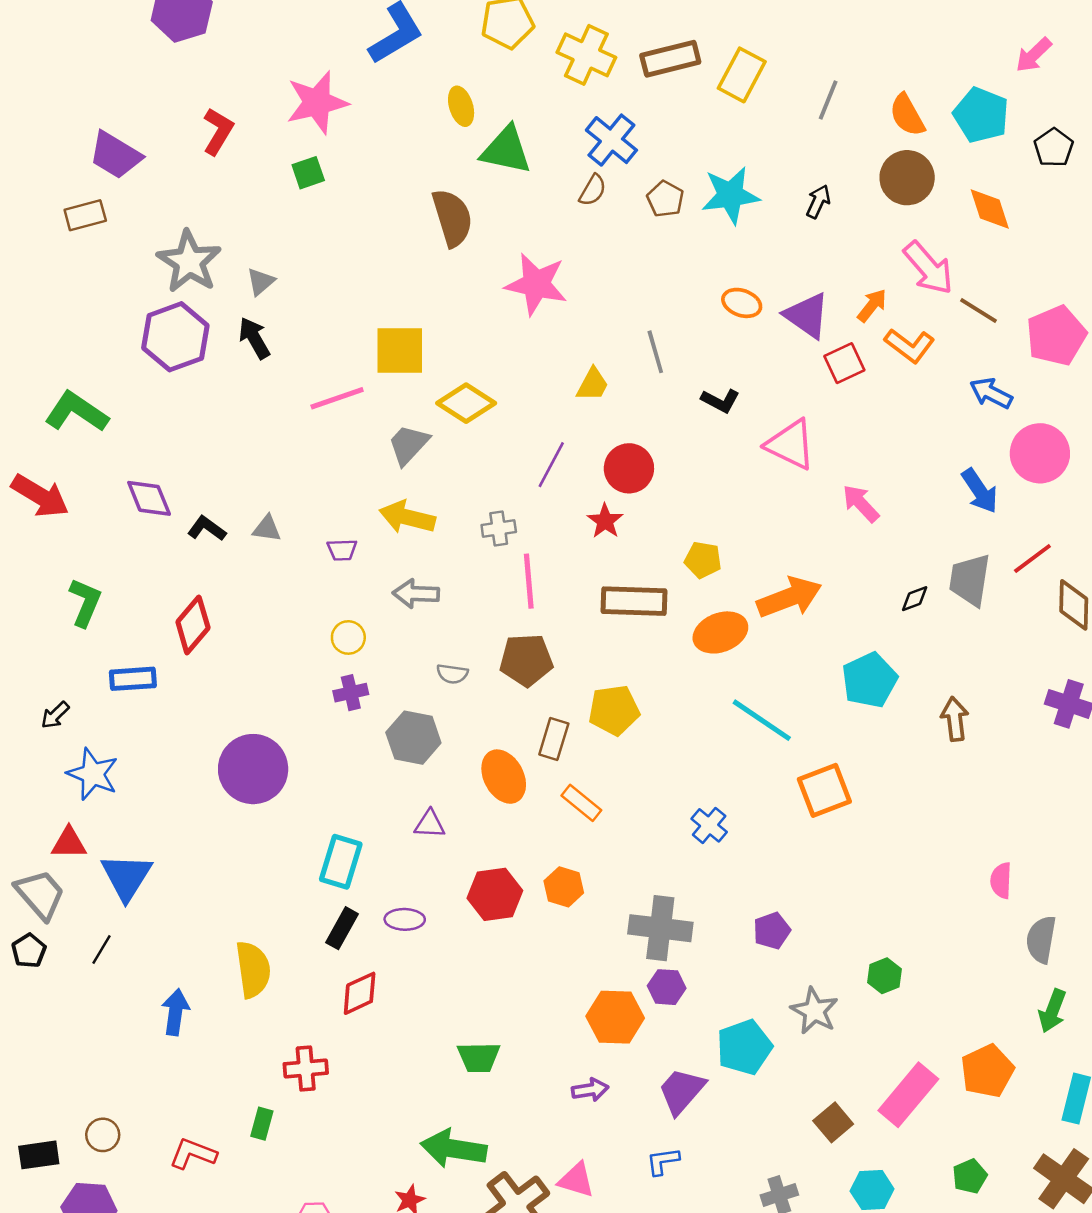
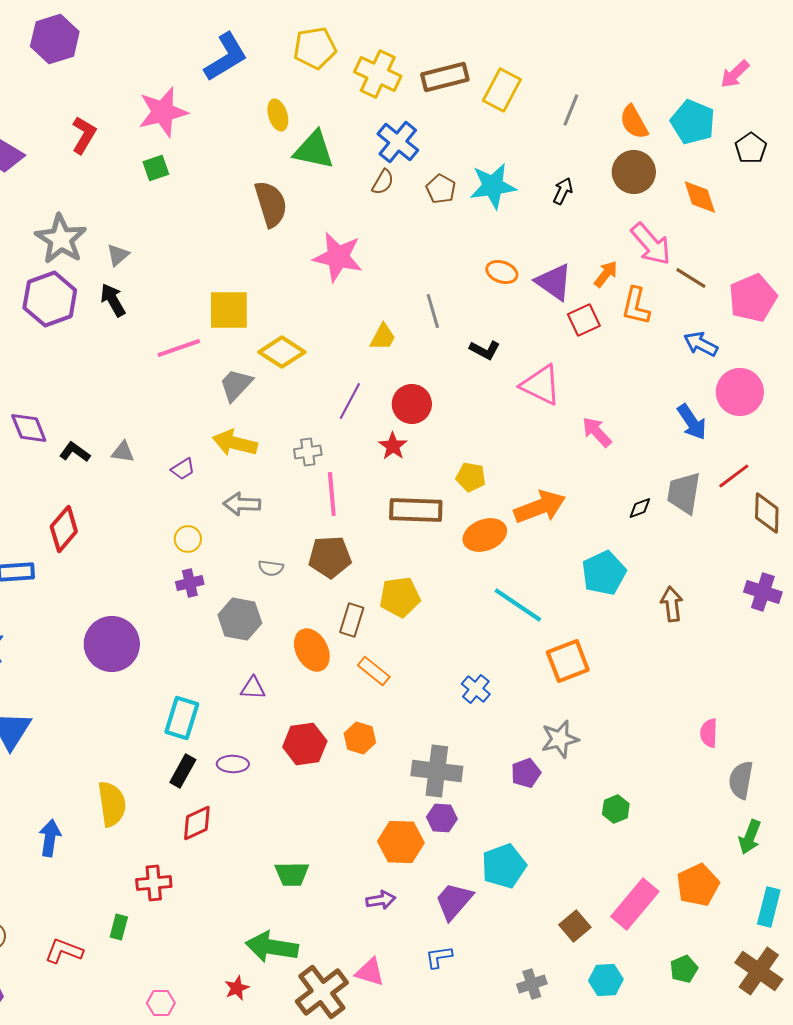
orange L-shape: (910, 346) -> (636, 306), turned 66
purple trapezoid: (342, 550) -> (183, 469), turned -30
gray star: (814, 1011) -> (560, 739), moved, turned 30

